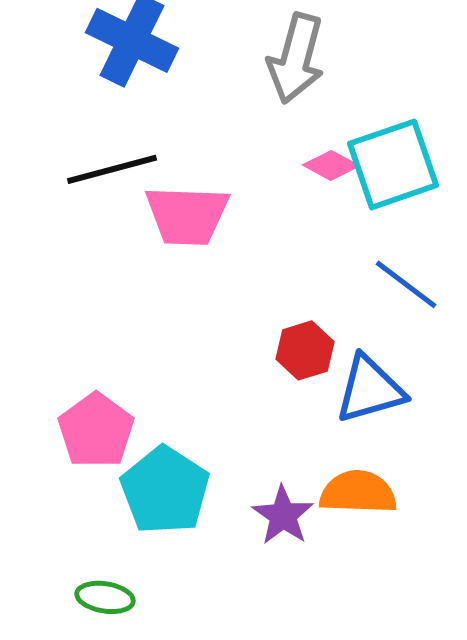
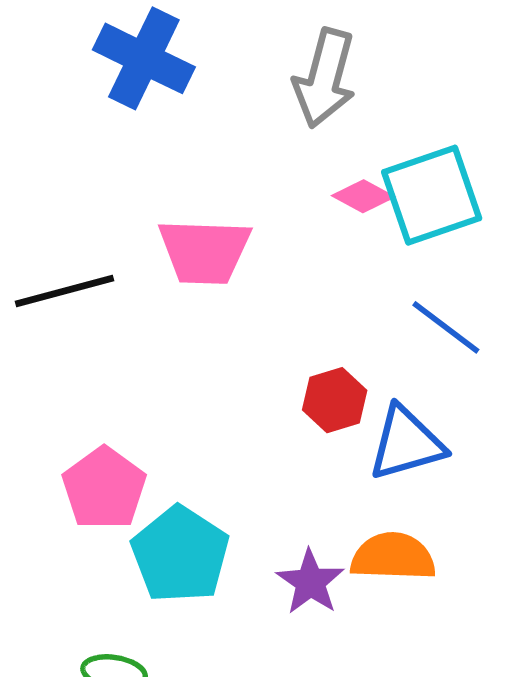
black line: (112, 169) -> (64, 291), moved

